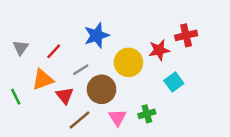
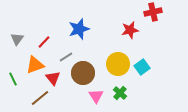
red cross: (186, 35) -> (153, 12), moved
red star: (159, 50) -> (130, 30), moved
yellow circle: (128, 62) -> (118, 64), moved
green cross: (147, 114) -> (120, 93), turned -32
brown line: (79, 120) -> (40, 98), moved

